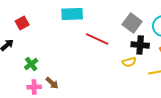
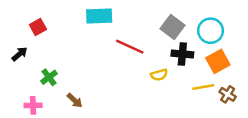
yellow semicircle: (129, 62) -> (159, 75), moved
pink cross: (34, 87) -> (33, 105), moved

